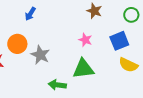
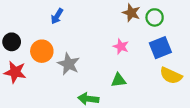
green circle: (131, 15) -> (155, 17), moved
green triangle: (83, 69) -> (119, 80), size x0.6

